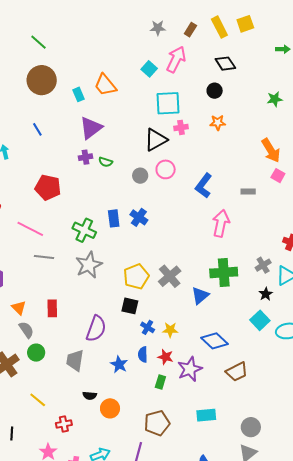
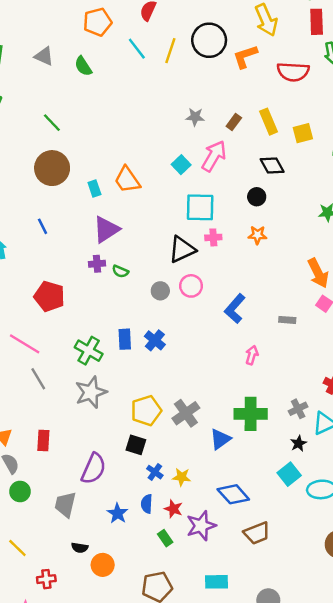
yellow square: (245, 24) -> (303, 133), moved
pink arrow: (221, 223) -> (252, 355), size x0.6
gray line: (44, 257) -> (38, 379), turned 48
green rectangle: (160, 382) -> (165, 538), turned -56

